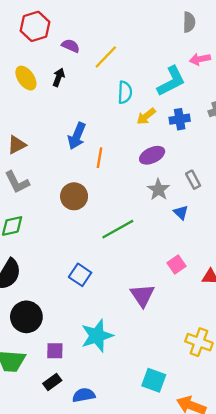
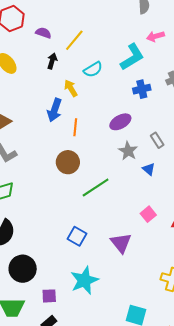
black arrow: (59, 77) -> (52, 61), moved
cyan semicircle: (125, 92) -> (93, 69), turned 60
yellow arrow: (146, 116) -> (71, 88), moved, turned 102
brown circle: (74, 196) -> (68, 162), moved
blue square: (80, 275) -> (77, 236), moved

